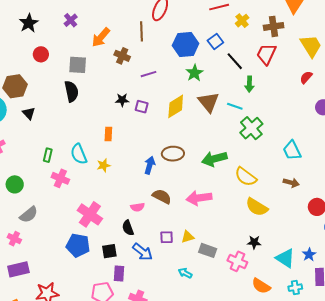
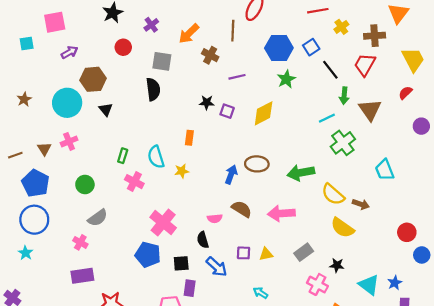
purple cross: (71, 20) -> (151, 25), moved
brown triangle: (209, 102) -> (370, 110), moved
cyan line: (235, 106) -> (327, 118), turned -49
brown arrow: (291, 183) -> (361, 204), moved
gray rectangle: (208, 250) -> (304, 252), moved, turned -60

